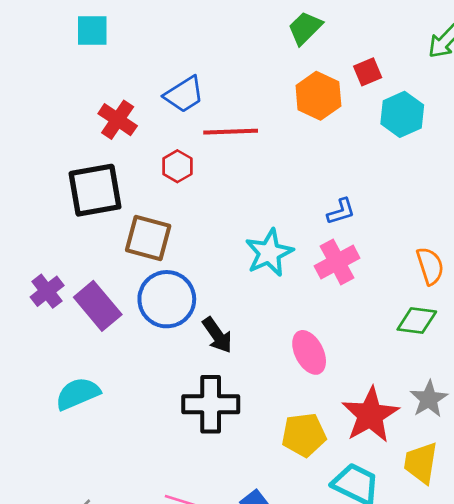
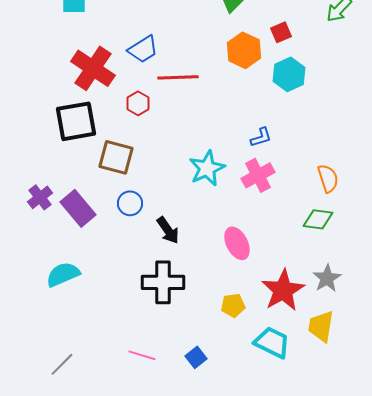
cyan hexagon: (402, 114) -> (289, 74), moved
red cross: (118, 120) -> (93, 68), size x1.5
blue circle: (167, 299) -> (130, 203), size x0.6
yellow pentagon: (304, 435) -> (233, 305), size x0.7

